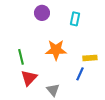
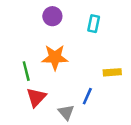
orange star: (56, 50) -> (55, 57), moved
blue line: (80, 74) -> (87, 96), moved

